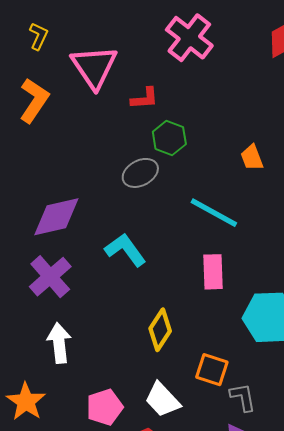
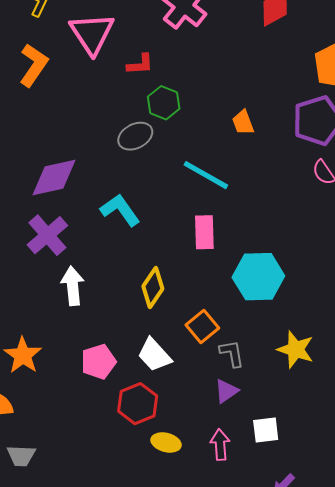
white arrow: (59, 343) -> (73, 286), moved
orange square: (212, 370) -> (202, 326), turned 32

